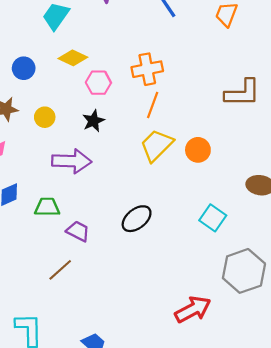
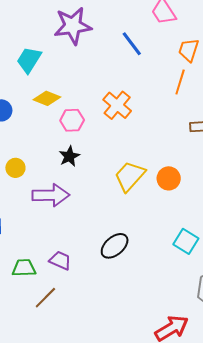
orange cross: (147, 69) -> (117, 105), turned -36
orange line: (153, 105) -> (180, 82), moved
yellow circle: (45, 117) -> (15, 168), moved
green trapezoid: (47, 207) -> (24, 268), moved

